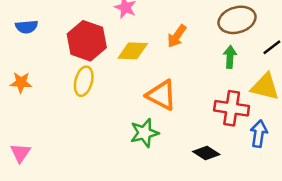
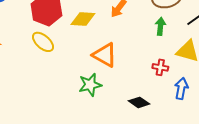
yellow ellipse: (84, 81) -> (43, 42), turned -65
red cross: (232, 108) -> (160, 67), size x0.6

